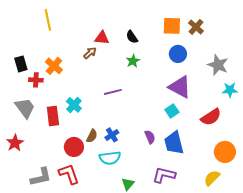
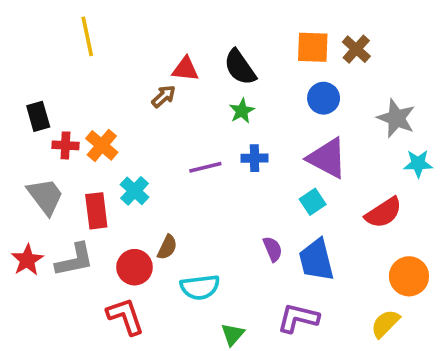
black semicircle: (132, 37) -> (240, 67), size x1.5
orange cross: (54, 66) -> (102, 145), moved
blue cross: (112, 135) -> (254, 158), moved, turned 32
gray L-shape: (41, 177) -> (75, 260), moved

